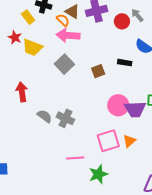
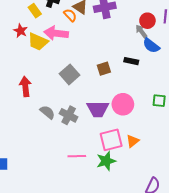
gray arrow: (137, 15) -> (141, 31), moved
red circle: (122, 21) -> (147, 21), moved
pink arrow: (68, 35) -> (56, 33), moved
gray square: (64, 64) -> (69, 74), moved
purple trapezoid: (135, 109) -> (98, 109), moved
green star: (98, 174) -> (106, 161), moved

